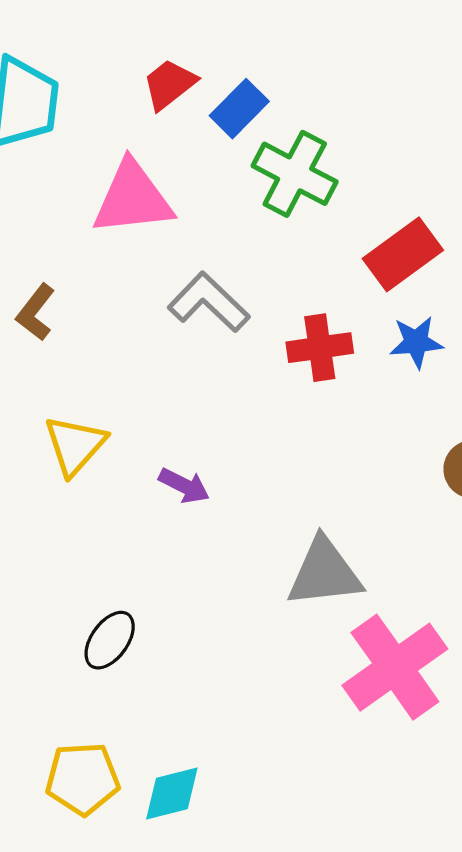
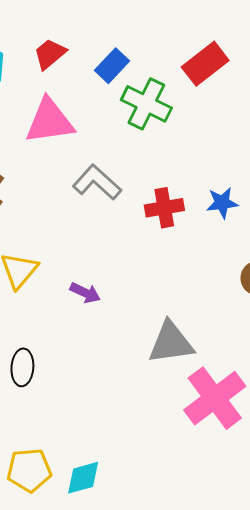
red trapezoid: (169, 84) -> (50, 54), moved
red rectangle: (403, 254) -> (205, 64), moved
black ellipse: (110, 640) -> (22, 367), moved, turned -30

